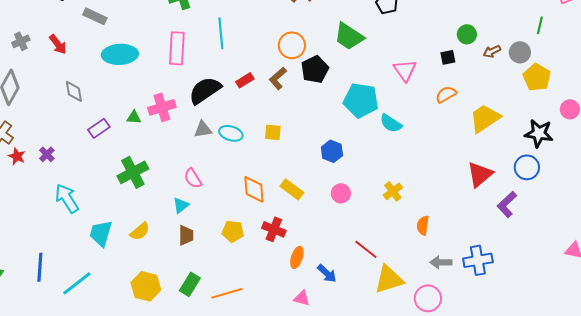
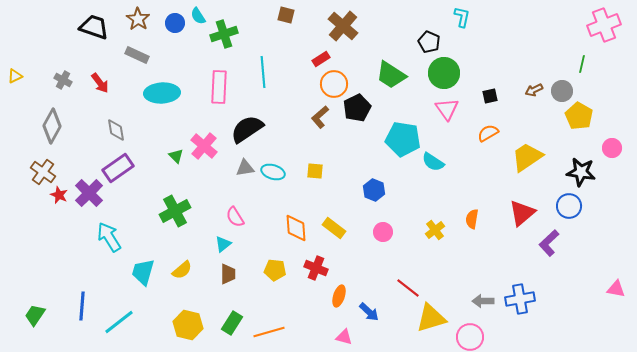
green circle: (467, 34) -> (444, 73), moved, size x1.6
gray cross: (21, 41) -> (63, 80), turned -36
red rectangle: (245, 80) -> (321, 59), moved
pink cross: (162, 107) -> (204, 146), turned -32
green triangle: (134, 117) -> (176, 156), turned 42
purple rectangle: (99, 128) -> (118, 168), moved, size x1.4
purple cross: (47, 154) -> (89, 193), size x1.8
orange semicircle: (423, 225) -> (472, 219), moved

